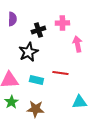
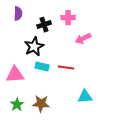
pink arrow: (77, 44) -> (83, 39), turned -105
cyan rectangle: (36, 80) -> (42, 67), moved
green star: (11, 102) -> (17, 105), moved

